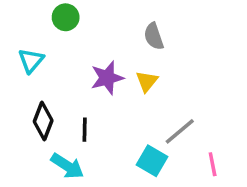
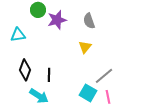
cyan triangle: (31, 60) -> (18, 35), turned 42
purple star: (107, 78) -> (57, 20), moved
pink line: (213, 164) -> (108, 97), moved

